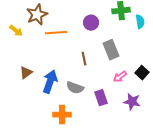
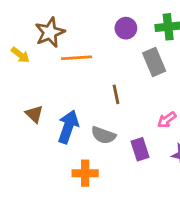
purple circle: (91, 23) -> (126, 28), moved
gray rectangle: (111, 50) -> (154, 62), moved
brown triangle: (26, 73) -> (34, 114), turned -40

